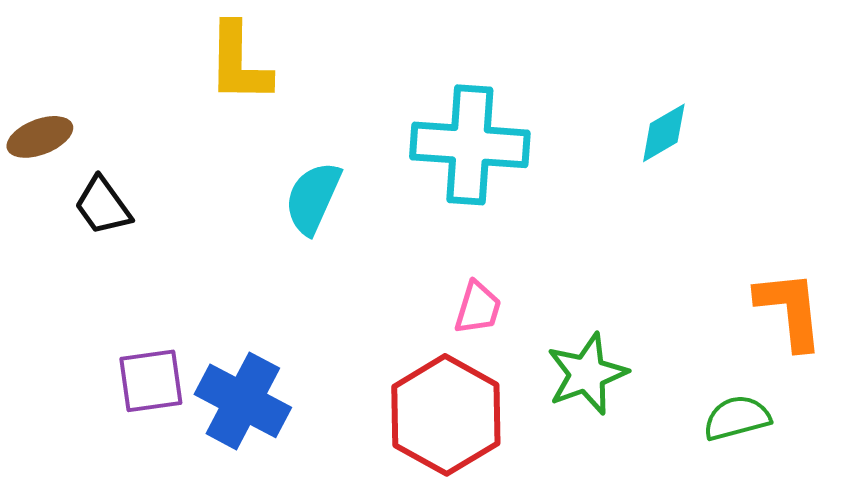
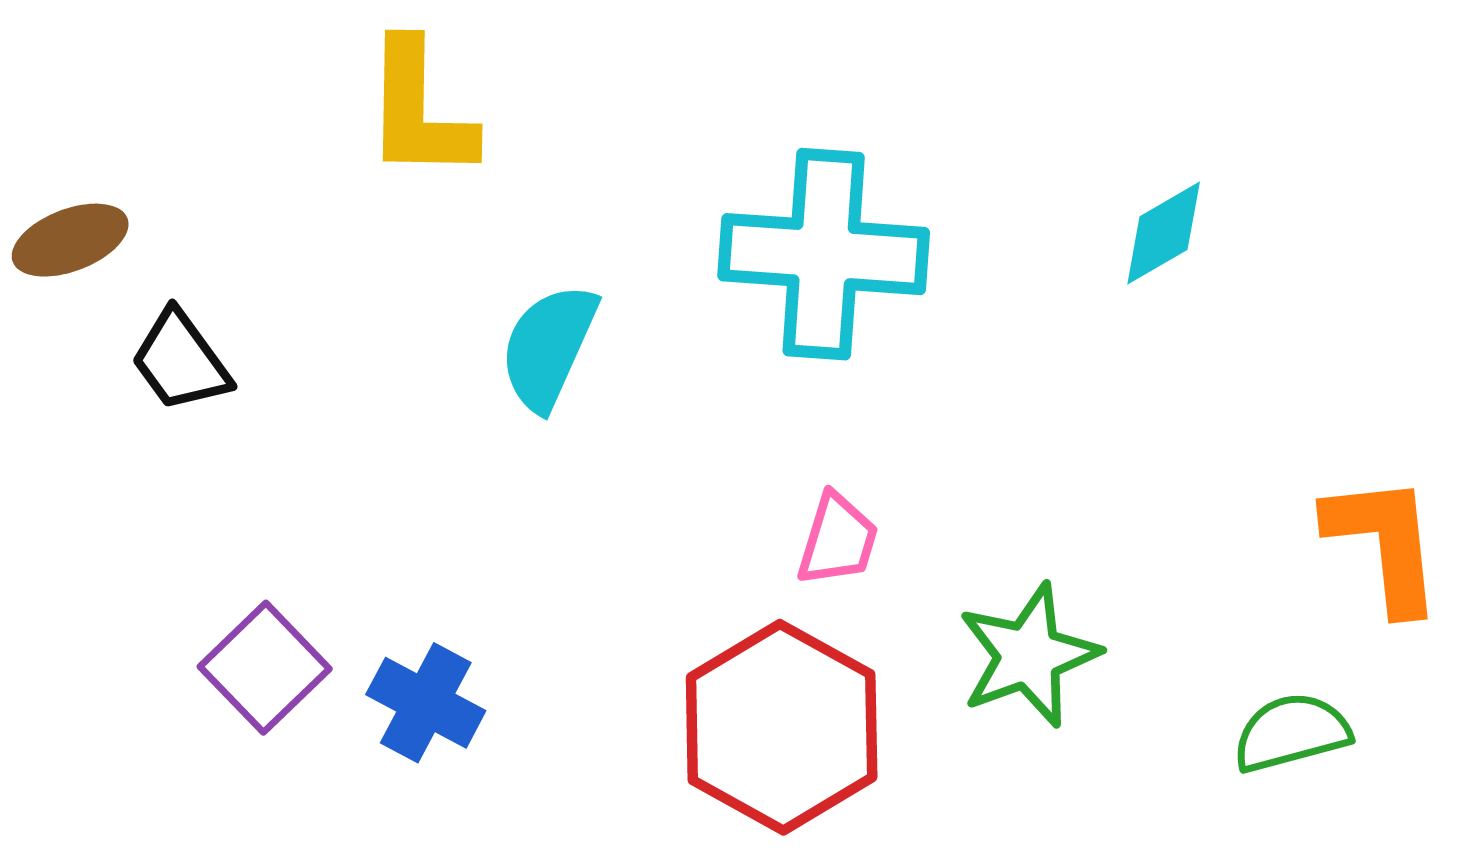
purple square: (151, 381) -> (265, 668), turned -36
blue cross: (243, 401) -> (426, 703), size x0.7

